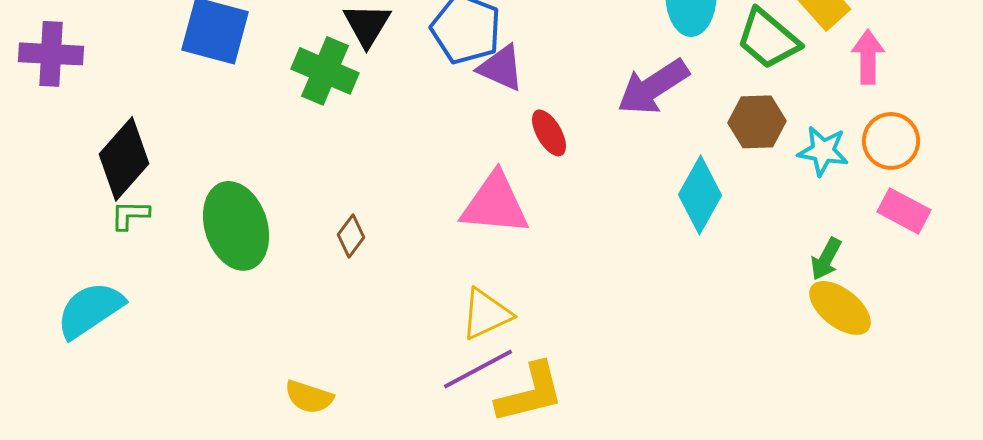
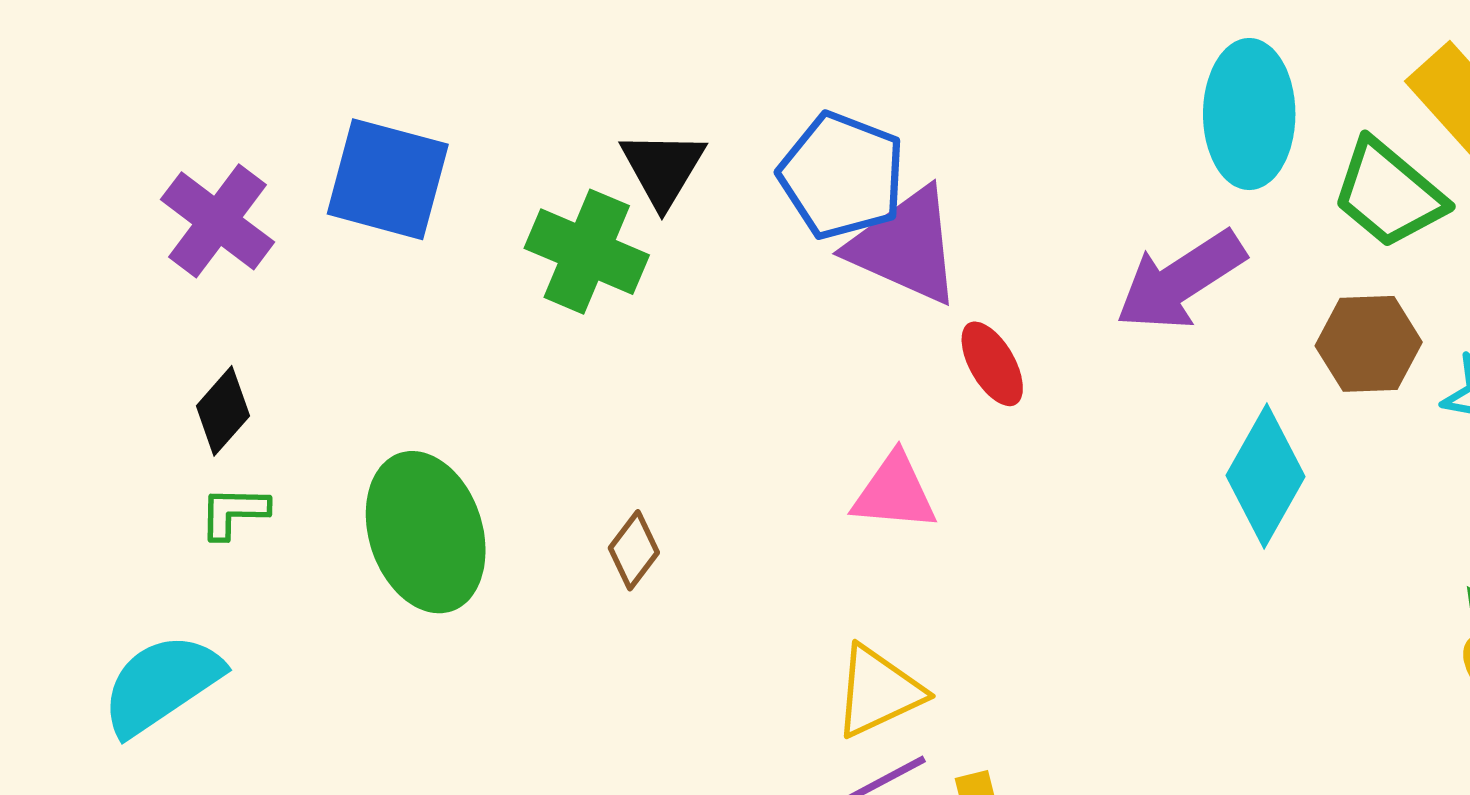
purple cross: (51, 54) -> (218, 221), moved, turned 34
purple triangle: (501, 68) -> (905, 246), size x1.4
black diamond: (124, 159) -> (223, 411), size x0.6
pink triangle: (495, 204) -> (894, 492), size x0.7

